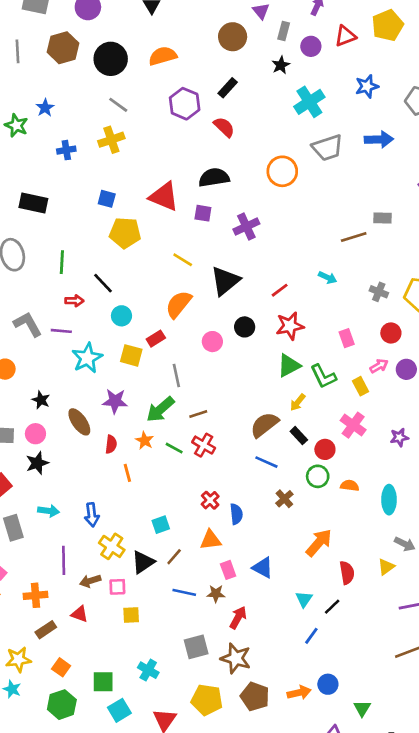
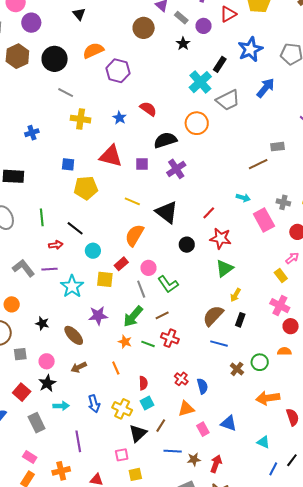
gray rectangle: (284, 31) -> (181, 18), turned -56
blue star: (367, 86) -> (250, 49), size x1.4
black rectangle: (228, 88) -> (220, 64), moved
cyan cross: (309, 102) -> (200, 82), moved
purple hexagon: (185, 104) -> (118, 71), moved
blue star: (45, 108) -> (120, 118), moved
red semicircle: (224, 127) -> (148, 109), moved
blue arrow: (379, 139) -> (266, 88), turned -40
yellow cross: (111, 140) -> (81, 119), moved, turned 36
black semicircle: (214, 177) -> (165, 140), moved
black triangle: (225, 281) -> (167, 212), turned -35
red star: (290, 326) -> (221, 238), turned 30
pink rectangle: (347, 338) -> (264, 220), moved, size x1.6
pink circle: (212, 342) -> (148, 268), moved
green L-shape: (323, 376) -> (168, 284), moved
pink circle: (35, 434) -> (47, 361), moved
black rectangle: (299, 436) -> (240, 320), turned 72
red semicircle: (111, 444) -> (143, 383), moved
red circle: (325, 449) -> (291, 326), moved
black star: (37, 463) -> (47, 383), moved
green circle: (318, 476) -> (260, 362), moved
orange arrow: (319, 543) -> (268, 398), turned -130
yellow cross: (112, 546) -> (122, 409), moved
brown arrow: (90, 581) -> (79, 367), moved
brown star: (216, 594) -> (194, 459), moved
cyan triangle: (304, 599) -> (263, 442), turned -32
black line: (332, 607) -> (292, 460), moved

